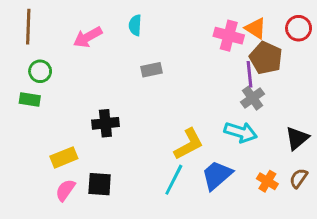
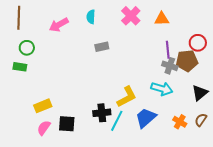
orange triangle: (255, 28) -> (162, 19), moved, turned -35
red circle: (299, 28) -> (198, 43), moved
pink cross: (229, 36) -> (131, 16), moved, turned 30
brown pentagon: (266, 58) -> (187, 61), moved, turned -30
gray cross: (253, 98) -> (170, 66), turned -35
black cross: (105, 123) -> (102, 113), moved

